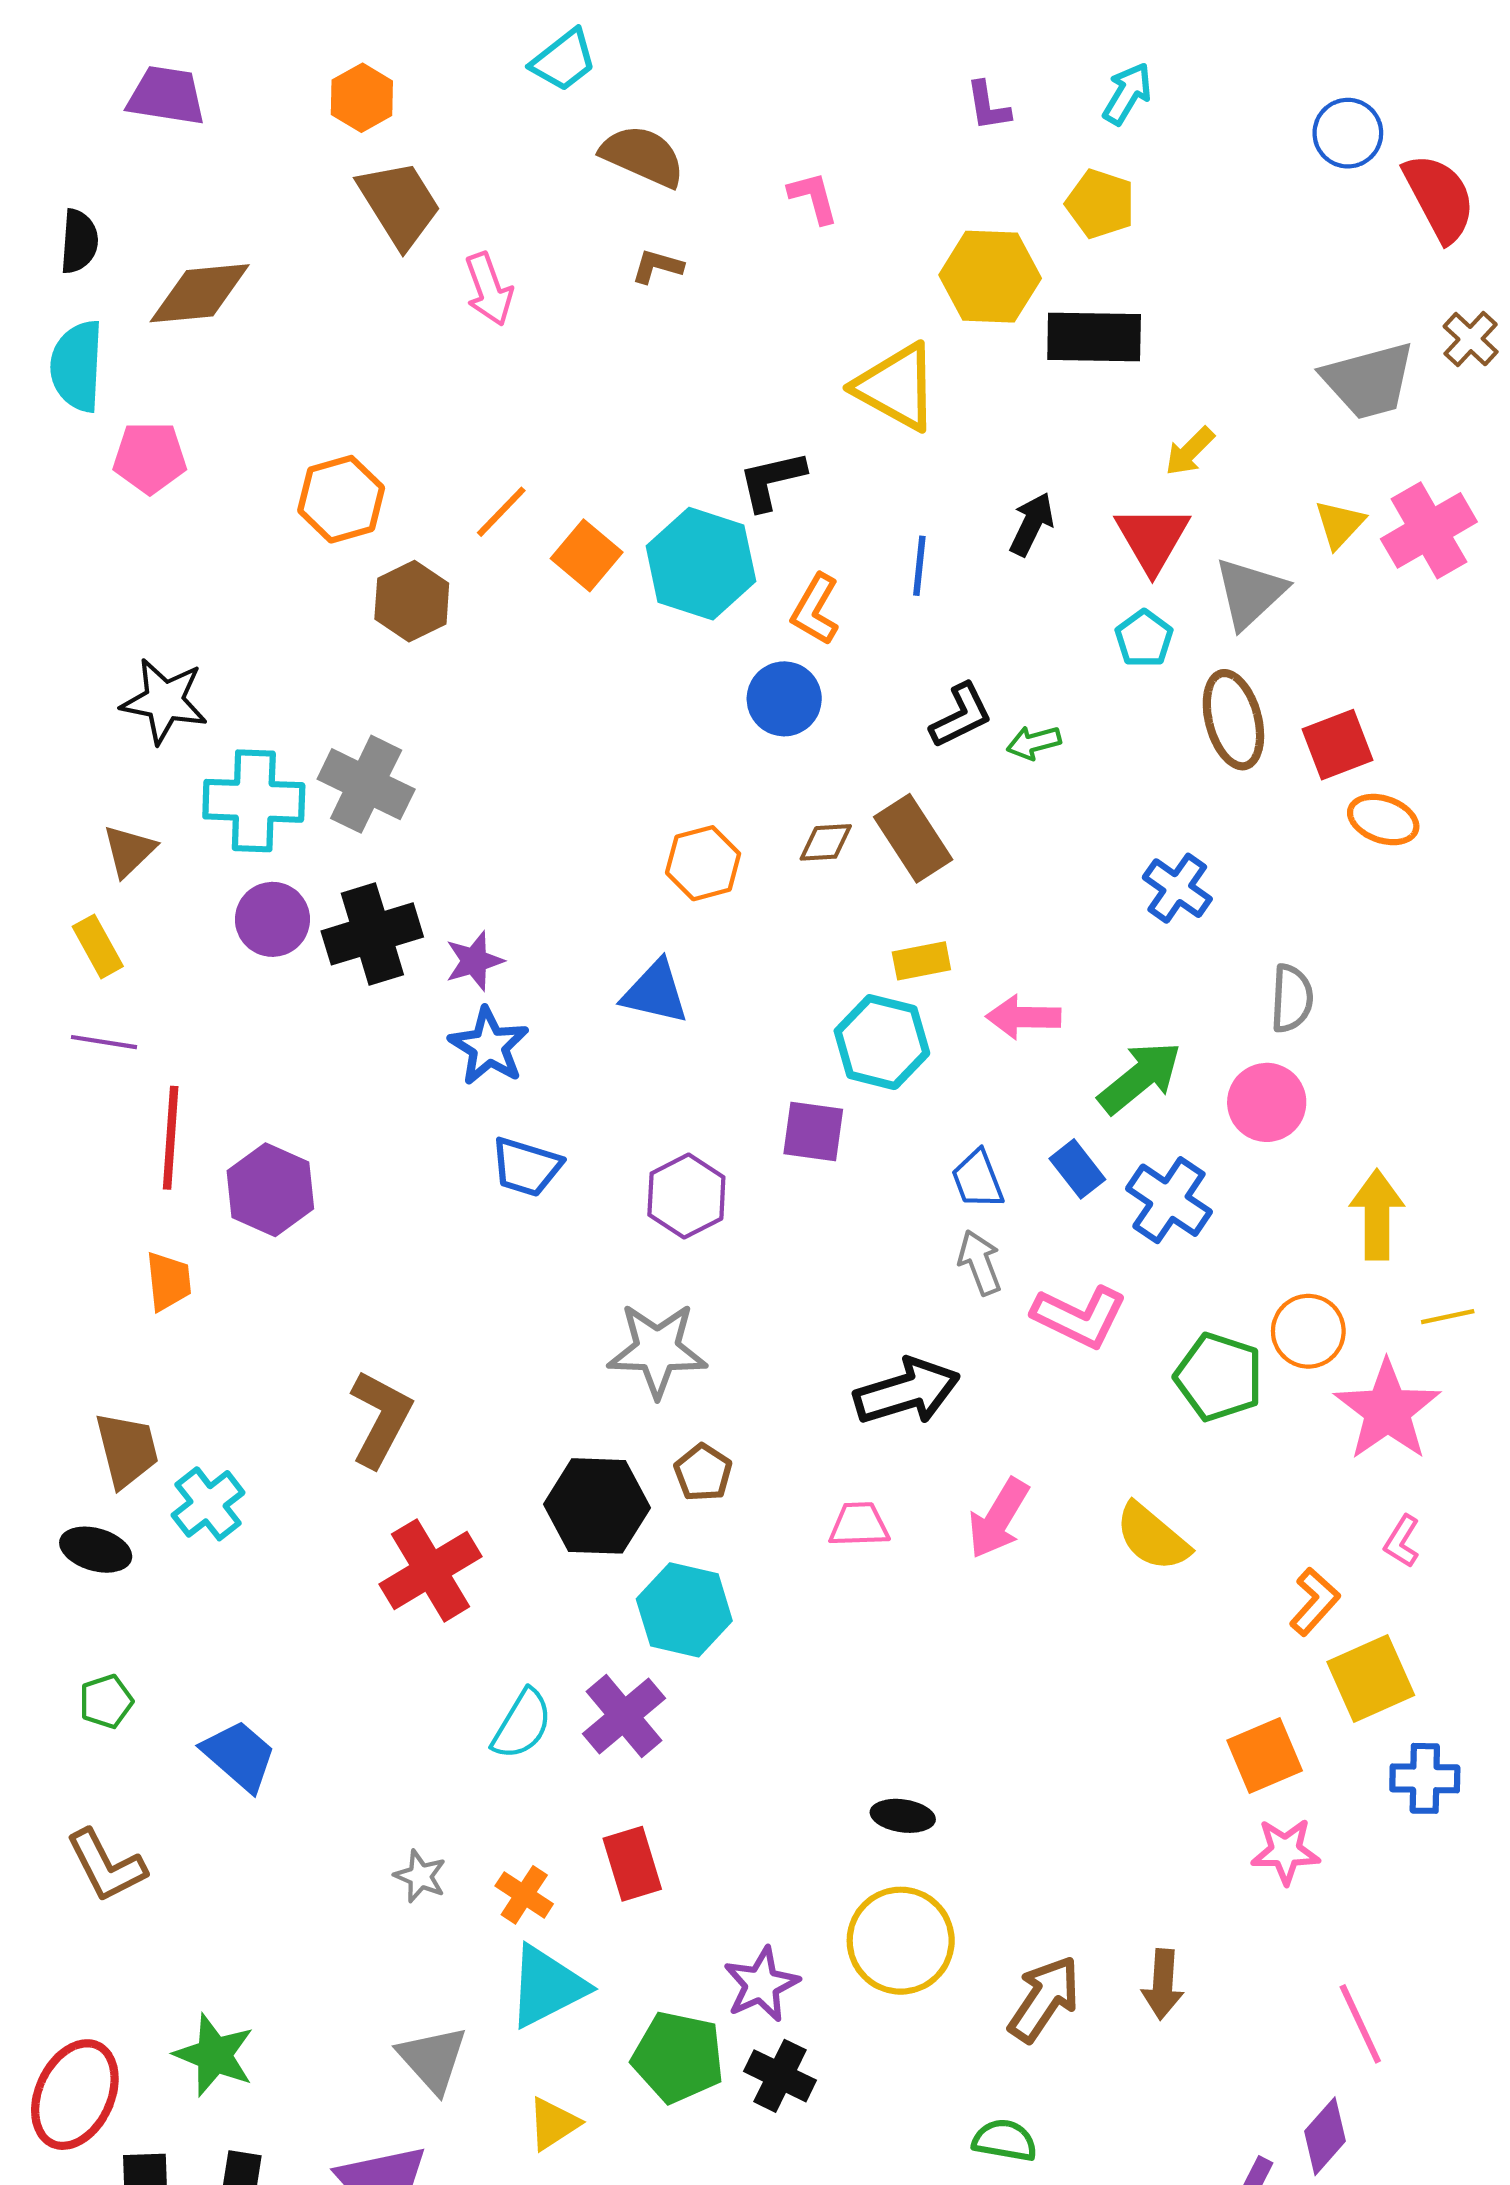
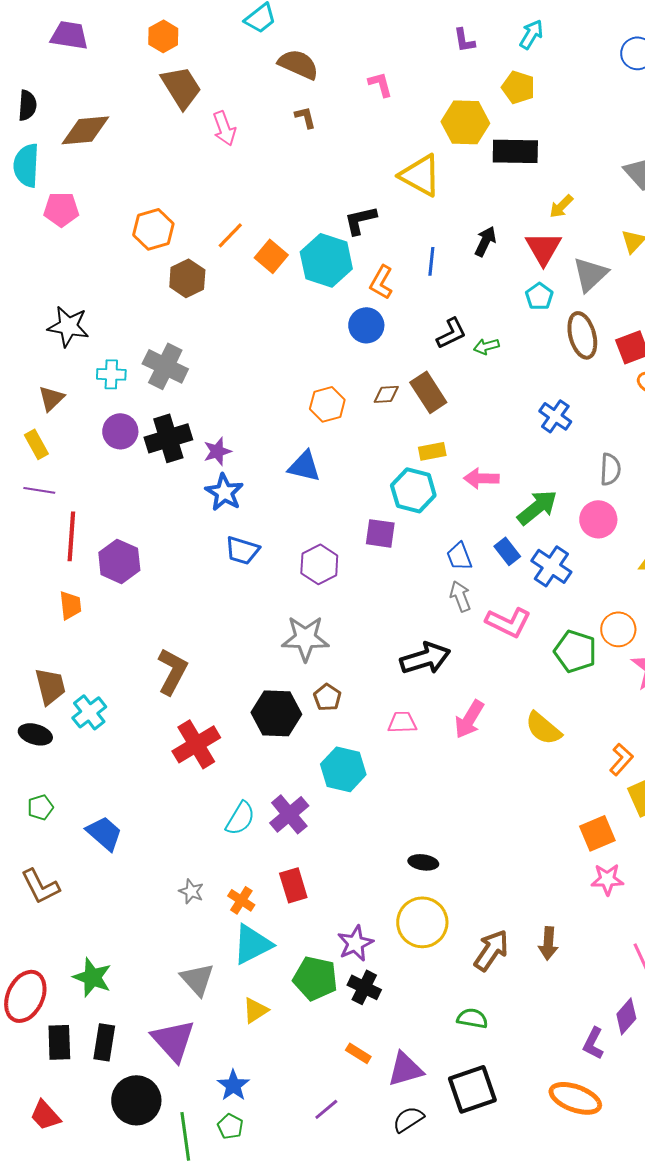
brown L-shape: (657, 266) -> (305, 117), turned 60
cyan cross: (254, 801) -> (111, 374), size x0.6
cyan hexagon: (684, 1610) -> (343, 769), moved

